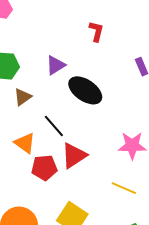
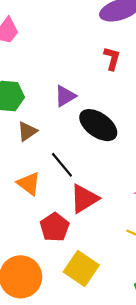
red pentagon: (44, 168) -> (55, 227), moved, turned -30

